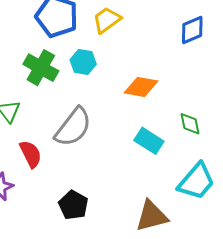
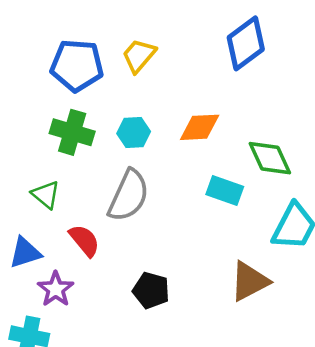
blue diamond: (192, 30) -> (246, 43), size x1.4
cyan hexagon: (83, 62) -> (134, 132), moved
green diamond: (190, 124) -> (270, 158), size x1.5

